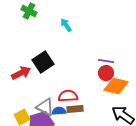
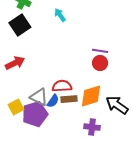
black square: (43, 62) -> (20, 25), moved
orange diamond: (116, 86) -> (91, 96), moved, turned -30
blue semicircle: (59, 111) -> (53, 101), turned 128

